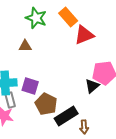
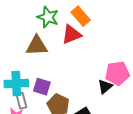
red triangle: (84, 35) -> (71, 35), moved
brown triangle: (25, 46) -> (37, 46), size x1.6

